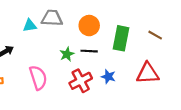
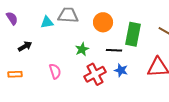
black line: (89, 51) -> (114, 50), moved
pink semicircle: (38, 78) -> (55, 71), size x0.7

